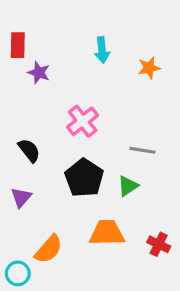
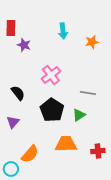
red cross: (159, 244) -> (98, 151), turned -32

